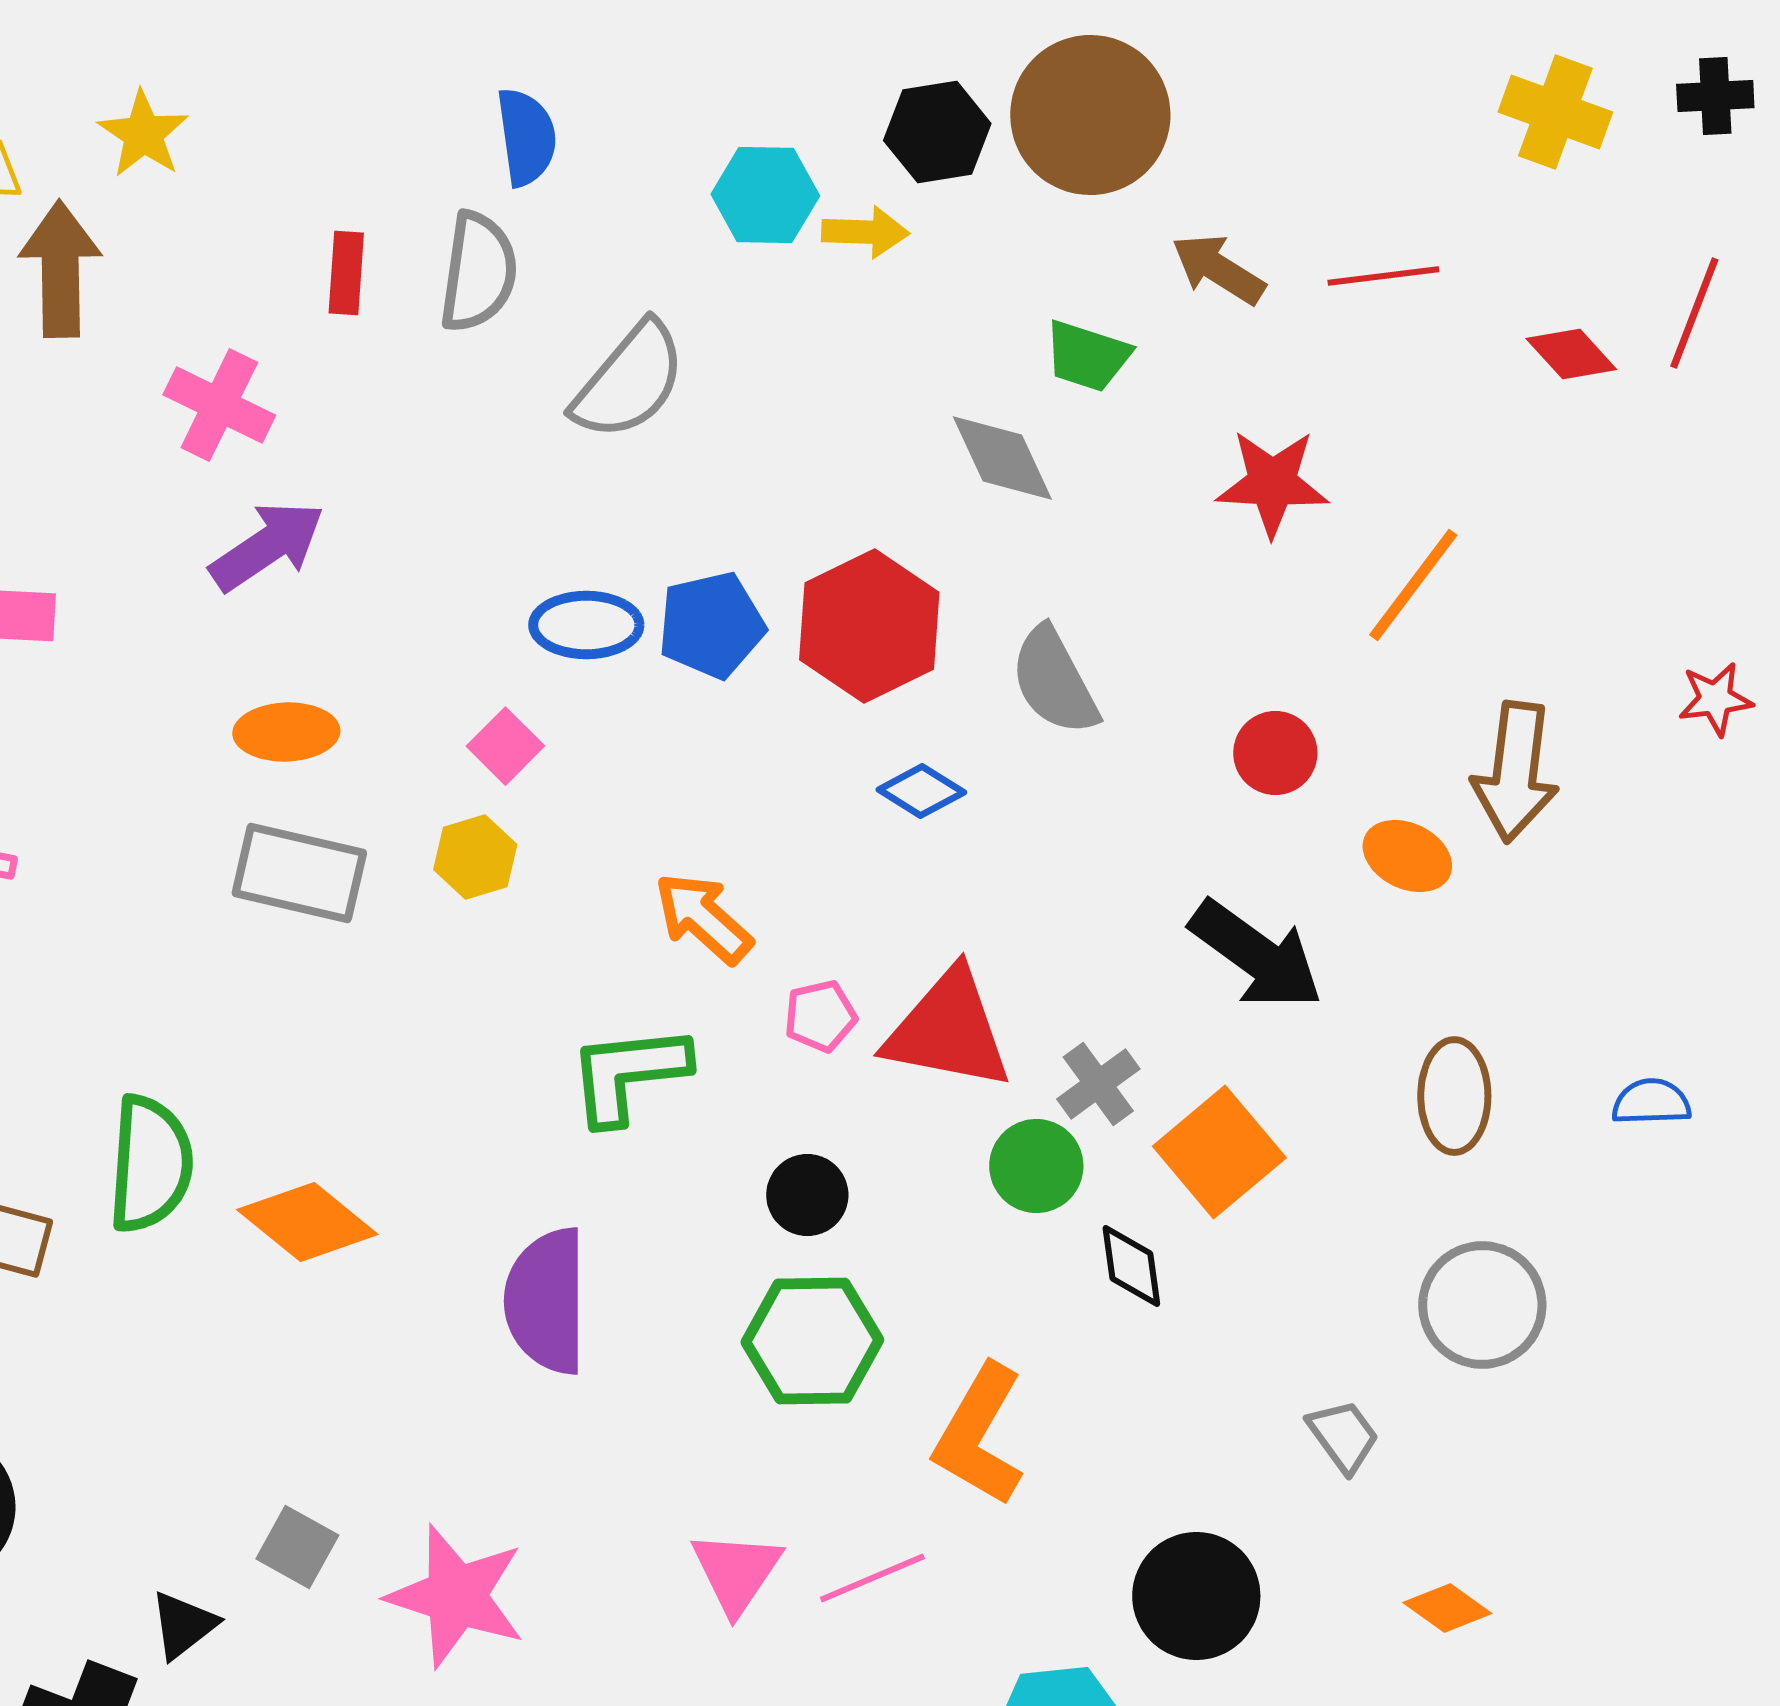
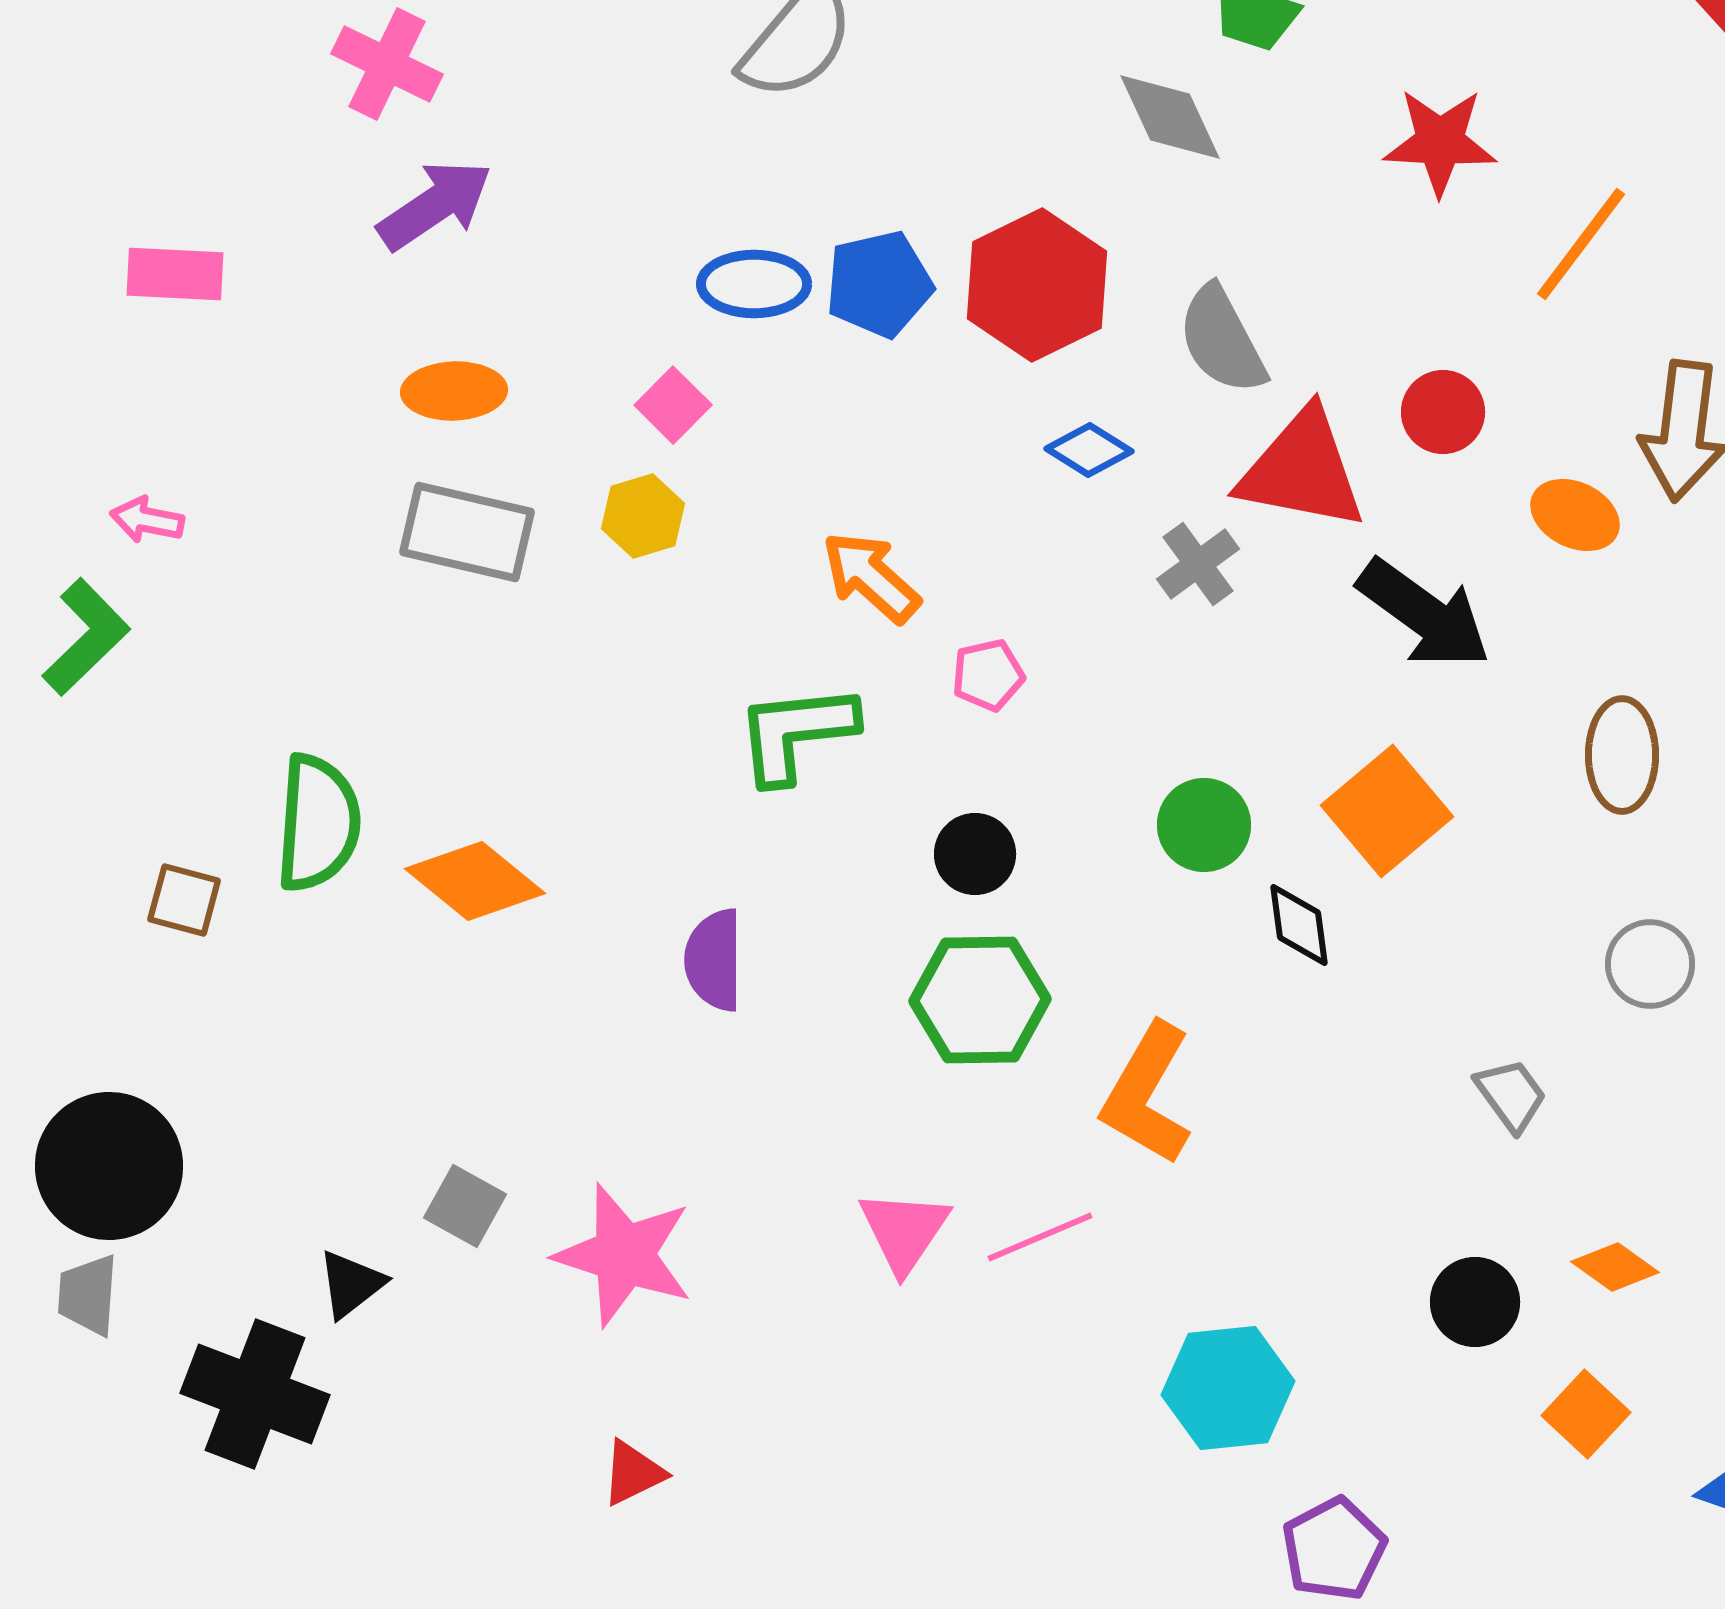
red triangle: (948, 1030) -> (1302, 470), moved
gray cross: (1098, 1084) -> (1198, 564), moved
purple semicircle: (546, 1301) -> (714, 960), size x0.7
gray circle: (1482, 1305) -> (1650, 964), size x0.7
black circle: (1196, 1596) -> (1475, 1302), moved, size x0.7

